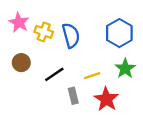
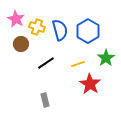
blue hexagon: (119, 33) -> (88, 31), moved
brown circle: (21, 63) -> (21, 44), moved
gray rectangle: (73, 96) -> (45, 100), moved

